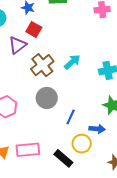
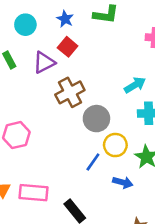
cyan arrow: (72, 62) -> (135, 85), moved
gray circle: (47, 98) -> (96, 119), moved
yellow circle: (82, 144) -> (115, 145), moved

